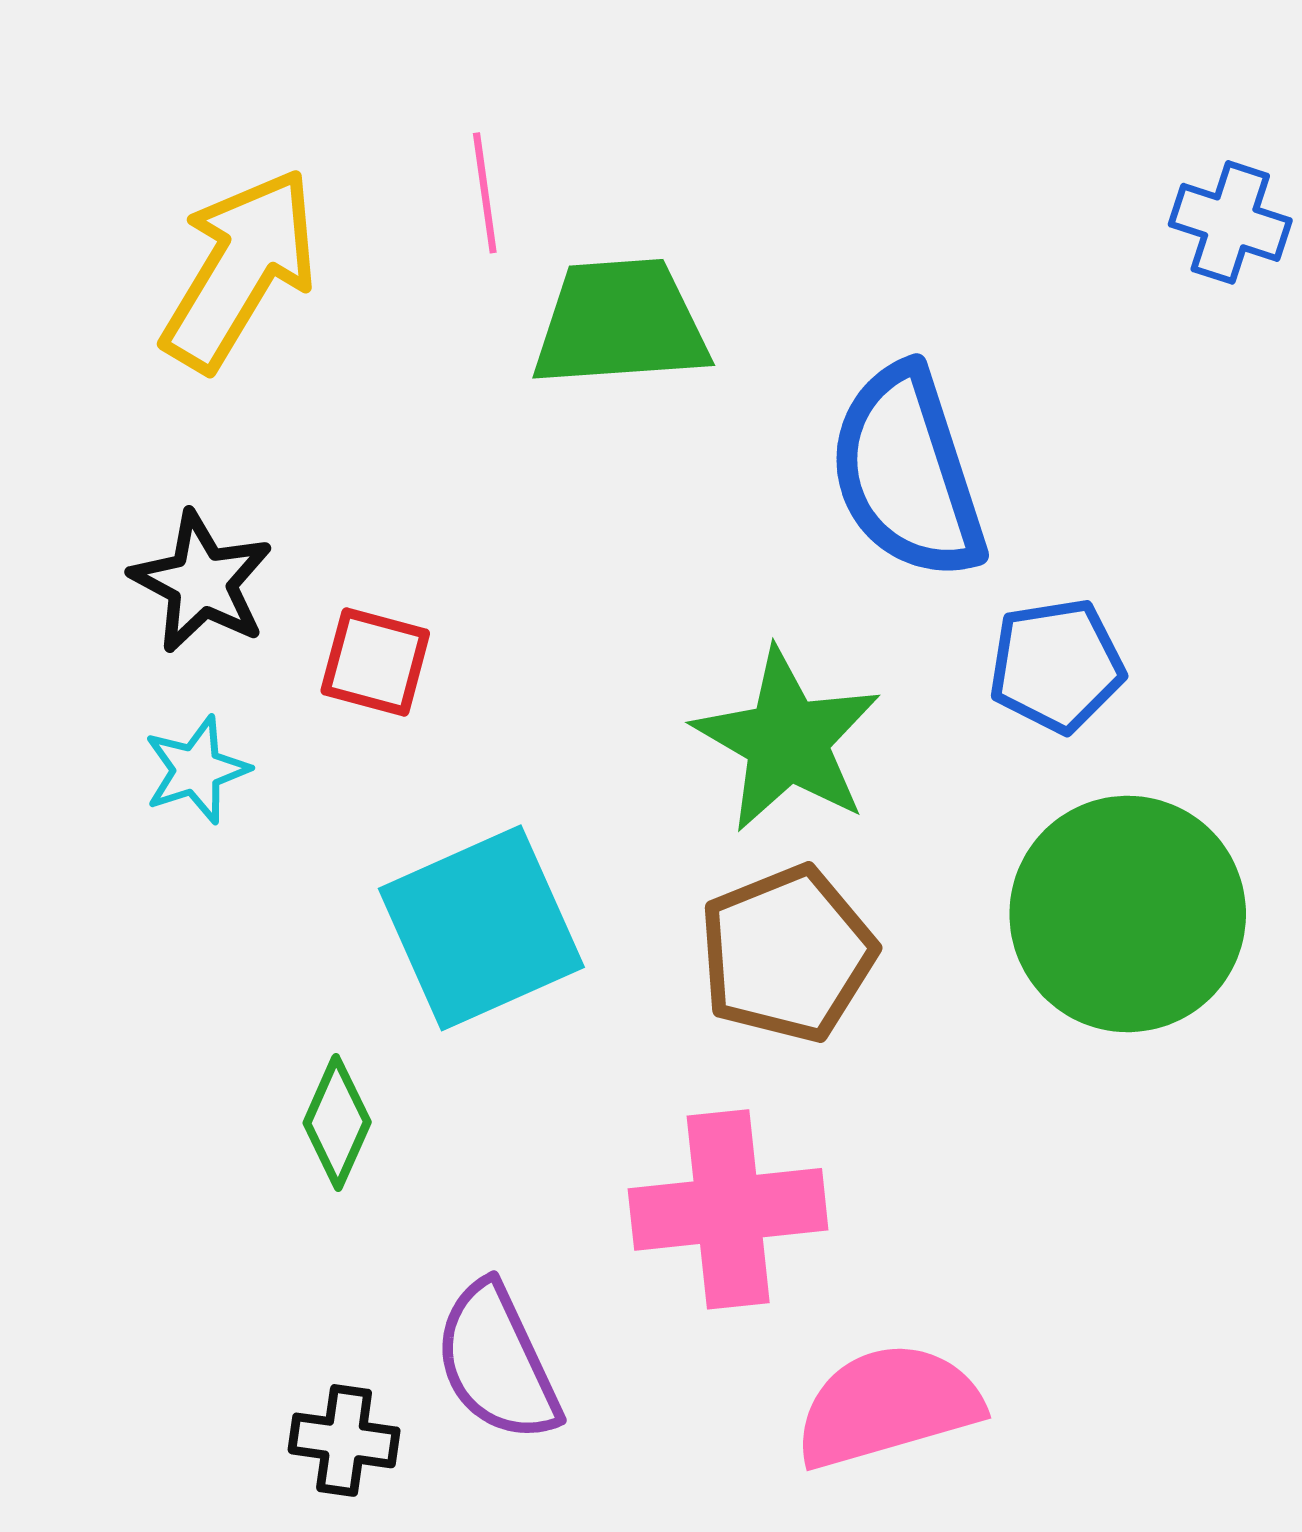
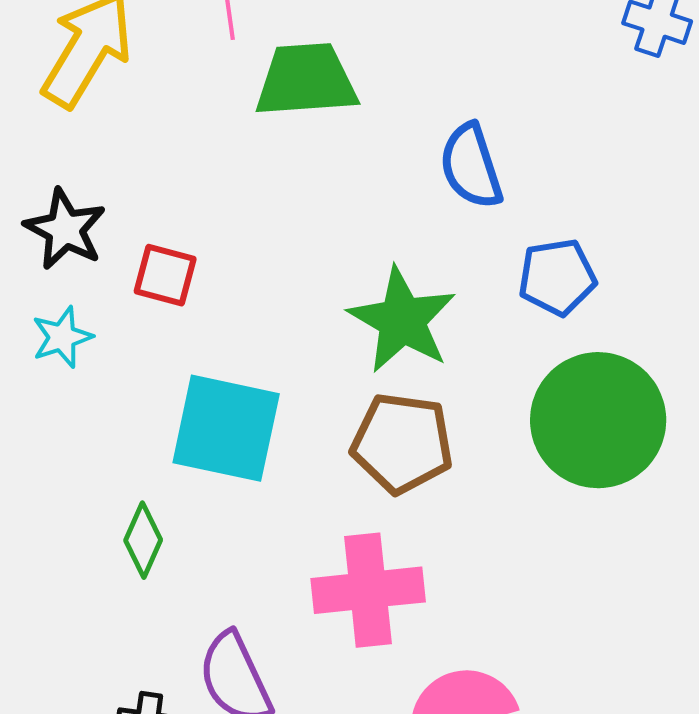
blue semicircle: (907, 473) -> (471, 166), size x0.7
cyan square: (481, 928) -> (226, 428), turned 36
brown pentagon: (787, 954) -> (402, 443), turned 30

